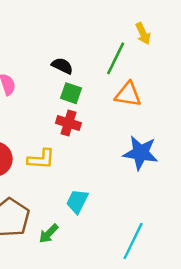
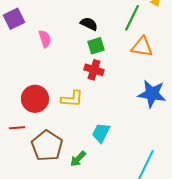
green square: (71, 93) -> (96, 46), turned -36

